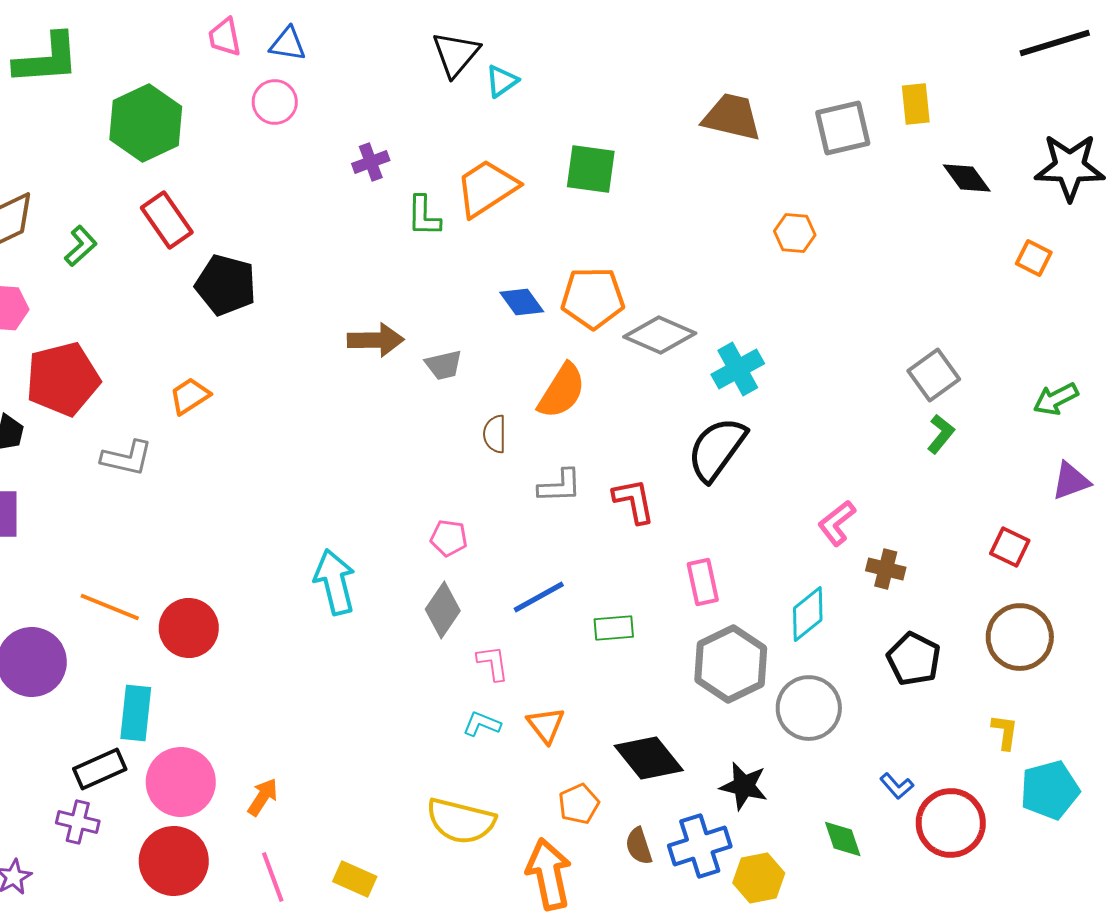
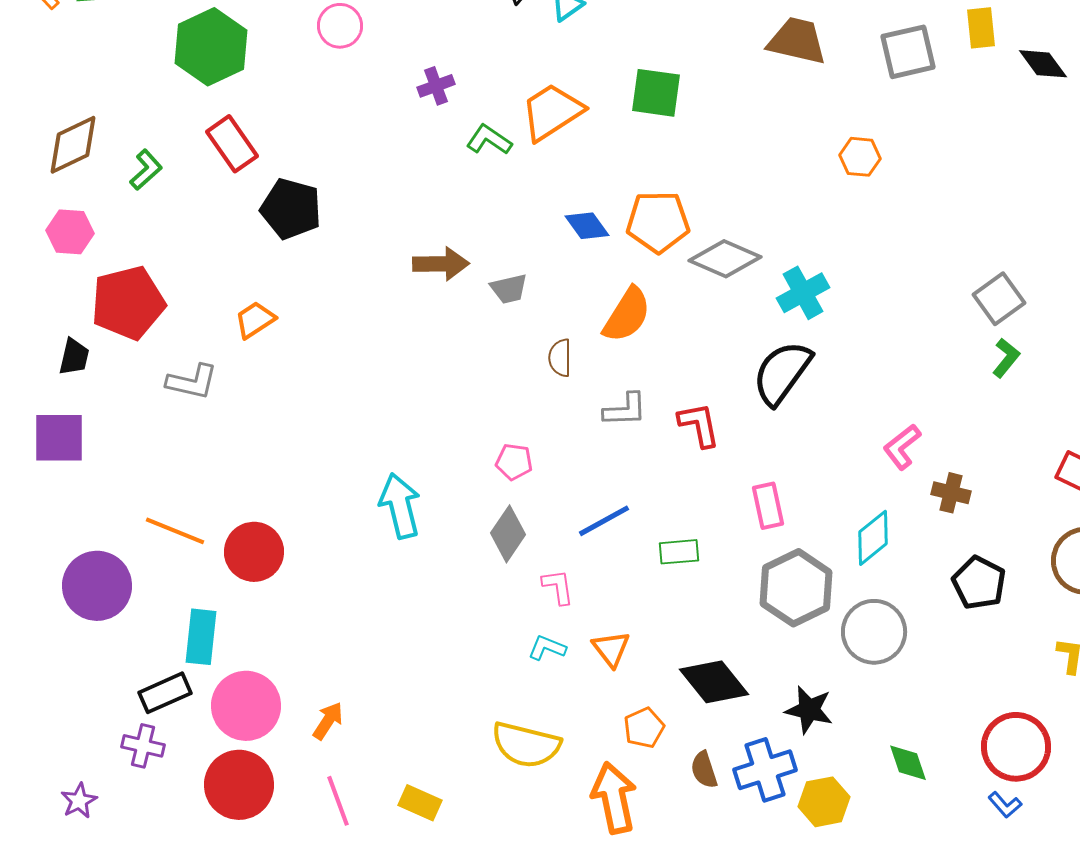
black diamond: (967, 178) -> (1043, 64), moved
green L-shape: (424, 216) -> (489, 140), turned 123
blue L-shape: (897, 786) -> (1005, 805), moved

